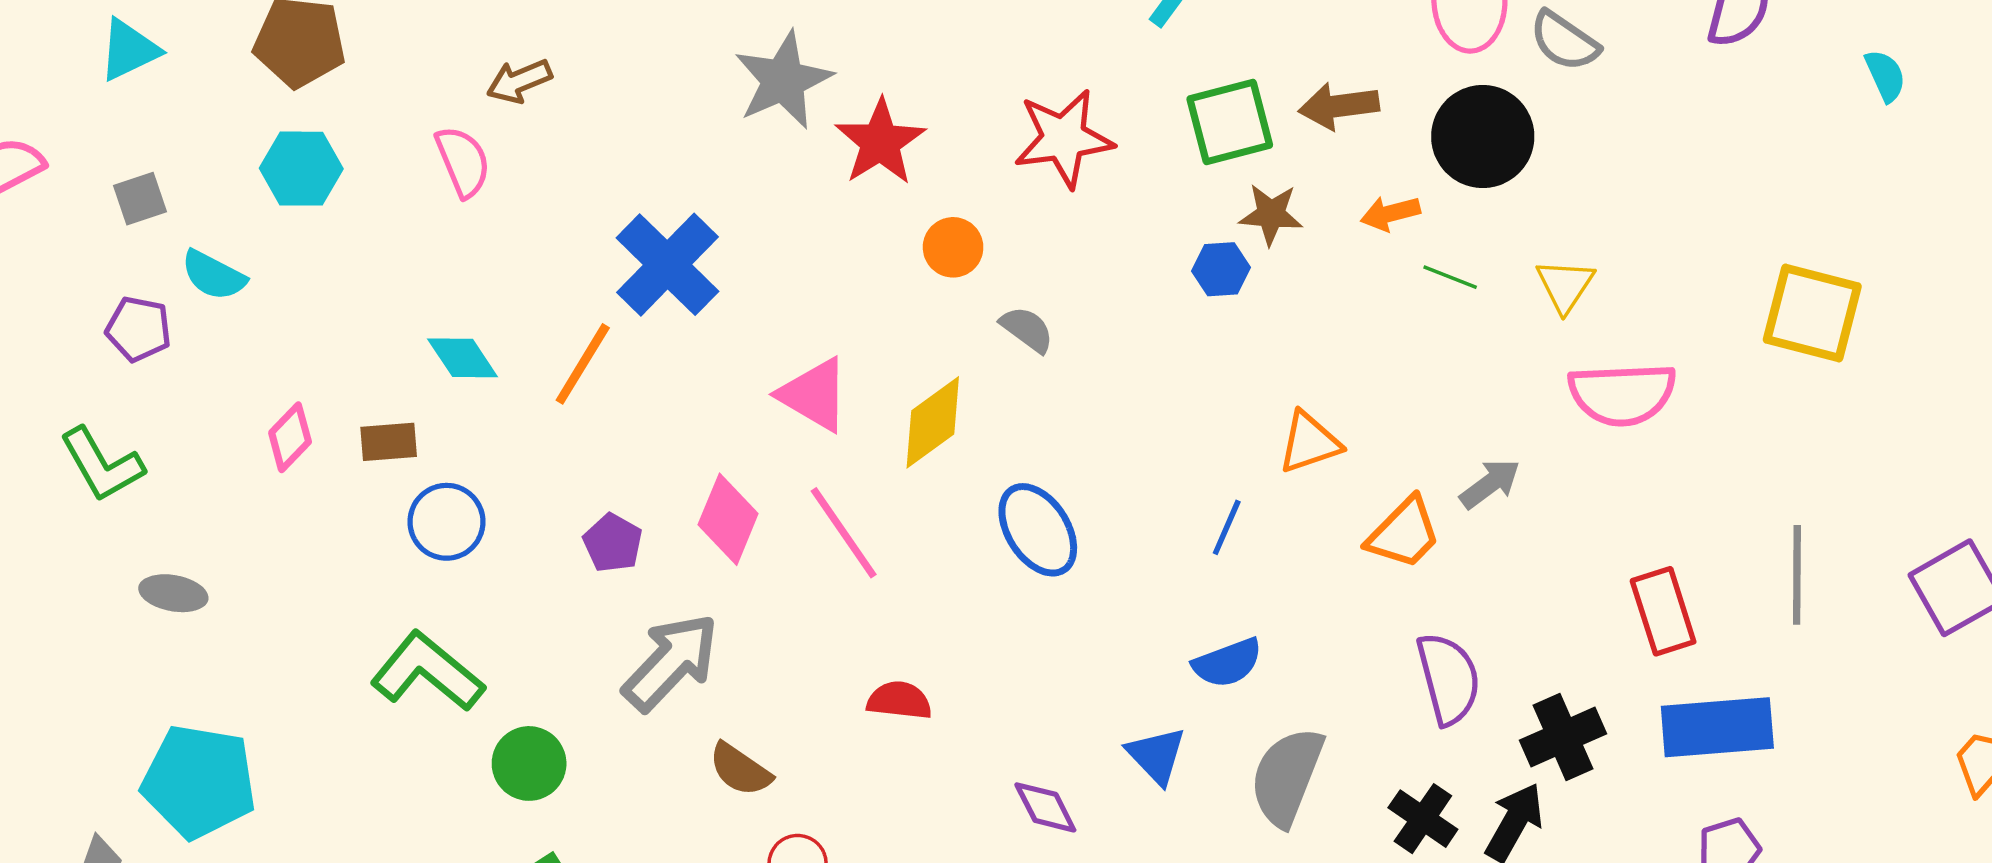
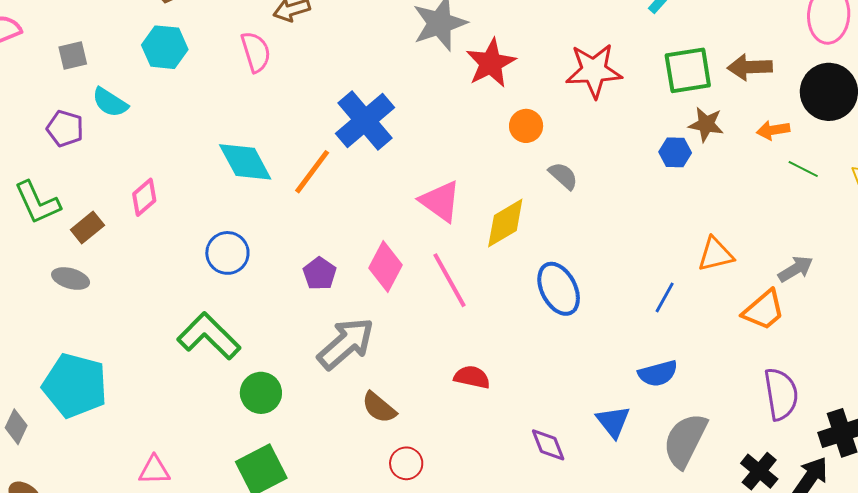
cyan diamond: (463, 358) -> (245, 162), size x1.4
brown rectangle: (389, 442) -> (87, 227), moved, turned -40
gray arrow: (1490, 484) -> (796, 269), moved

